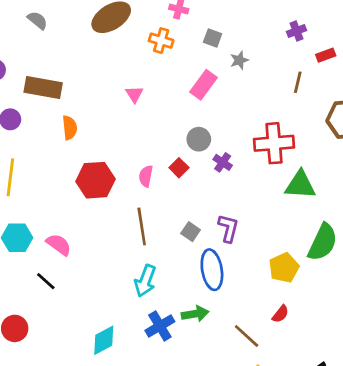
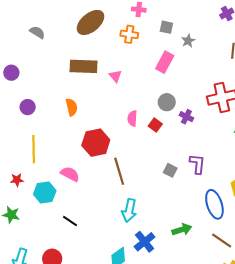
brown rectangle: (43, 87) -> (84, 66), moved
pink semicircle: (146, 176) -> (132, 118), moved
brown line: (142, 226) -> (119, 171), moved
pink semicircle: (59, 245) -> (70, 174), moved
blue ellipse: (212, 270) -> (214, 204), moved
cyan arrow: (145, 281) -> (129, 210), moved
blue cross: (160, 326) -> (145, 242), moved

